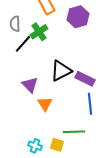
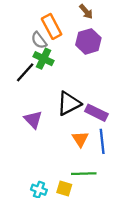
gray semicircle: (15, 24) -> (39, 40), moved, turned -35
green cross: (39, 32) -> (44, 59), turned -30
orange triangle: (45, 104) -> (80, 139), moved

